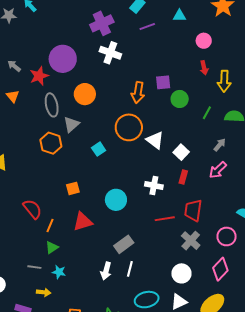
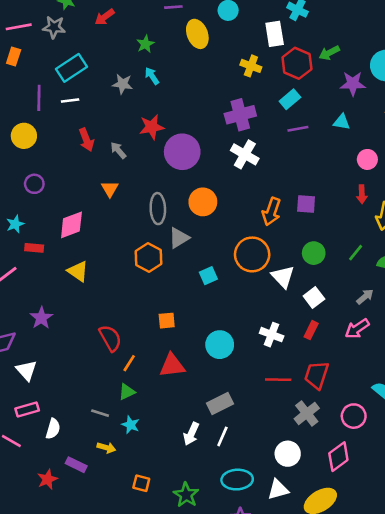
red star: (39, 76) -> (152, 127), moved
green circle: (180, 99) -> (314, 253), moved

